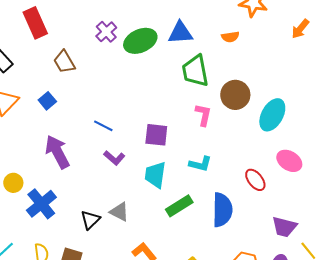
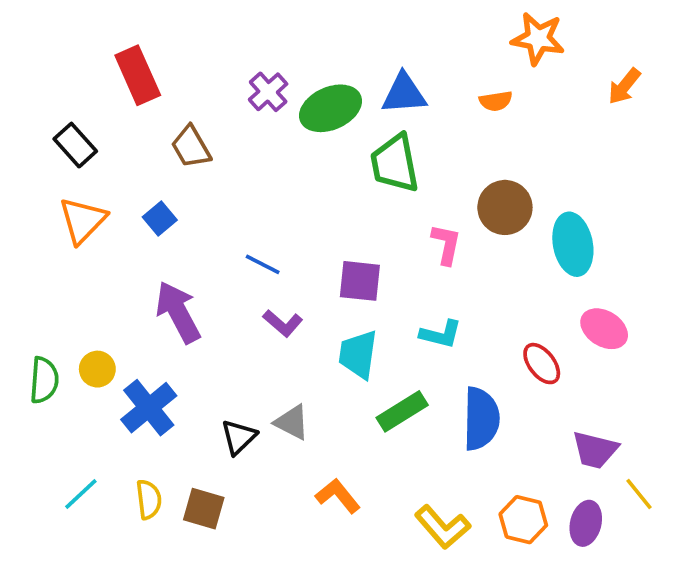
green trapezoid: (195, 71) -> (395, 163), moved
cyan ellipse: (272, 115) -> (573, 244), turned -40

